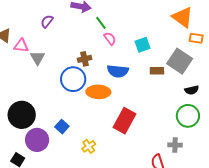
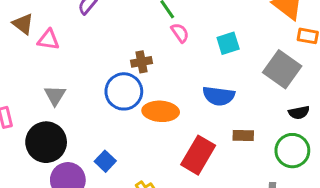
gray triangle: (37, 58) -> (55, 95), moved
blue semicircle: (118, 71) -> (219, 96), moved
brown rectangle: (157, 71) -> (243, 136), moved

